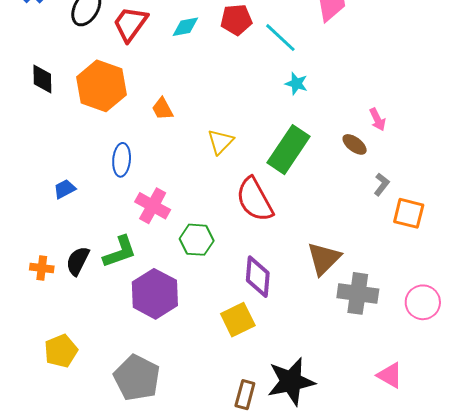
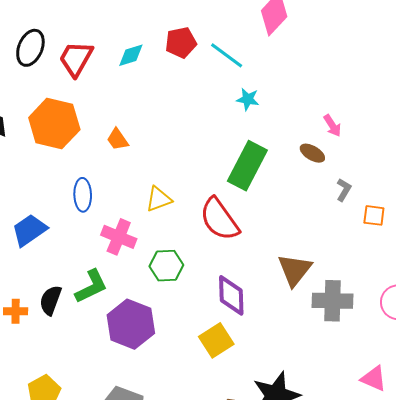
yellow triangle: (221, 142) -> (159, 199), moved, turned 32
blue trapezoid: (65, 189) -> (29, 230), size x1.6
orange square: (409, 213) -> (374, 215), size x0.7

